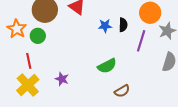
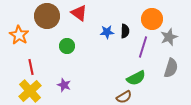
green circle: (38, 36) -> (67, 46), moved
green semicircle: (107, 66) -> (136, 78), moved

